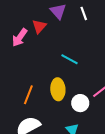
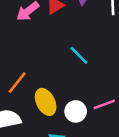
yellow ellipse: (58, 89) -> (46, 102), moved, turned -40

